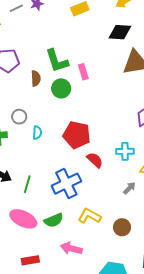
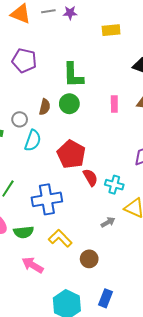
pink rectangle: (83, 72) -> (114, 104), moved
brown semicircle: (36, 78) -> (45, 107), moved
cyan semicircle: (37, 133) -> (33, 140), size x1.5
red semicircle: (95, 160) -> (90, 177), moved

